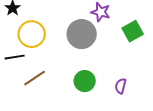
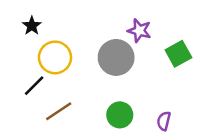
black line: (15, 57) -> (34, 86), turned -36

